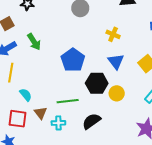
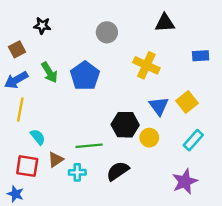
yellow cross: (113, 34) -> (146, 65), size x1.5
blue pentagon: (73, 60) -> (85, 76), moved
blue triangle: (116, 61) -> (159, 106), moved
brown triangle: (41, 113) -> (56, 160), turned 32

